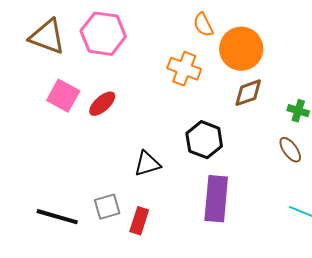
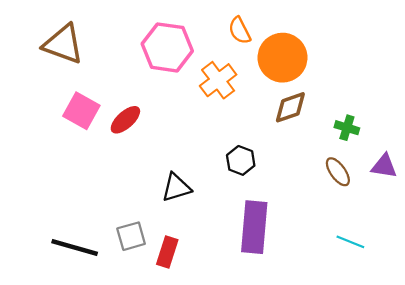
pink hexagon: (103, 34) -> (167, 47), moved
orange cross: (184, 69) -> (218, 80), turned 32
black hexagon: (204, 140) -> (241, 160), size x0.7

